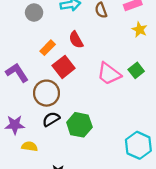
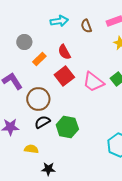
gray circle: (34, 13) -> (24, 42), moved
red square: (64, 67) -> (64, 76), moved
yellow semicircle: (29, 146) -> (31, 149), moved

